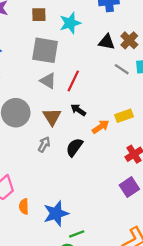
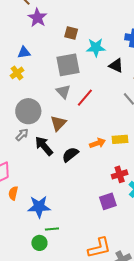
black triangle: (107, 42) -> (116, 66), moved
gray square: (45, 50) -> (68, 65), turned -35
black arrow: (78, 110) -> (44, 146), moved, size x1.5
gray arrow: (44, 144) -> (22, 135), moved

